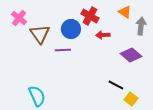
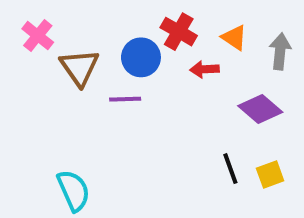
orange triangle: (125, 12) -> (234, 38), moved
black line: (116, 85) -> (230, 169), turned 42
yellow square: (131, 99) -> (270, 175), moved, turned 32

